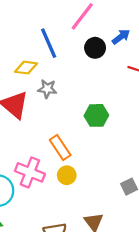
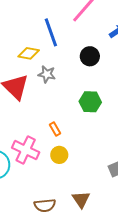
black circle: (95, 48) -> (90, 56), moved
orange rectangle: (60, 148) -> (55, 129), size x0.6

